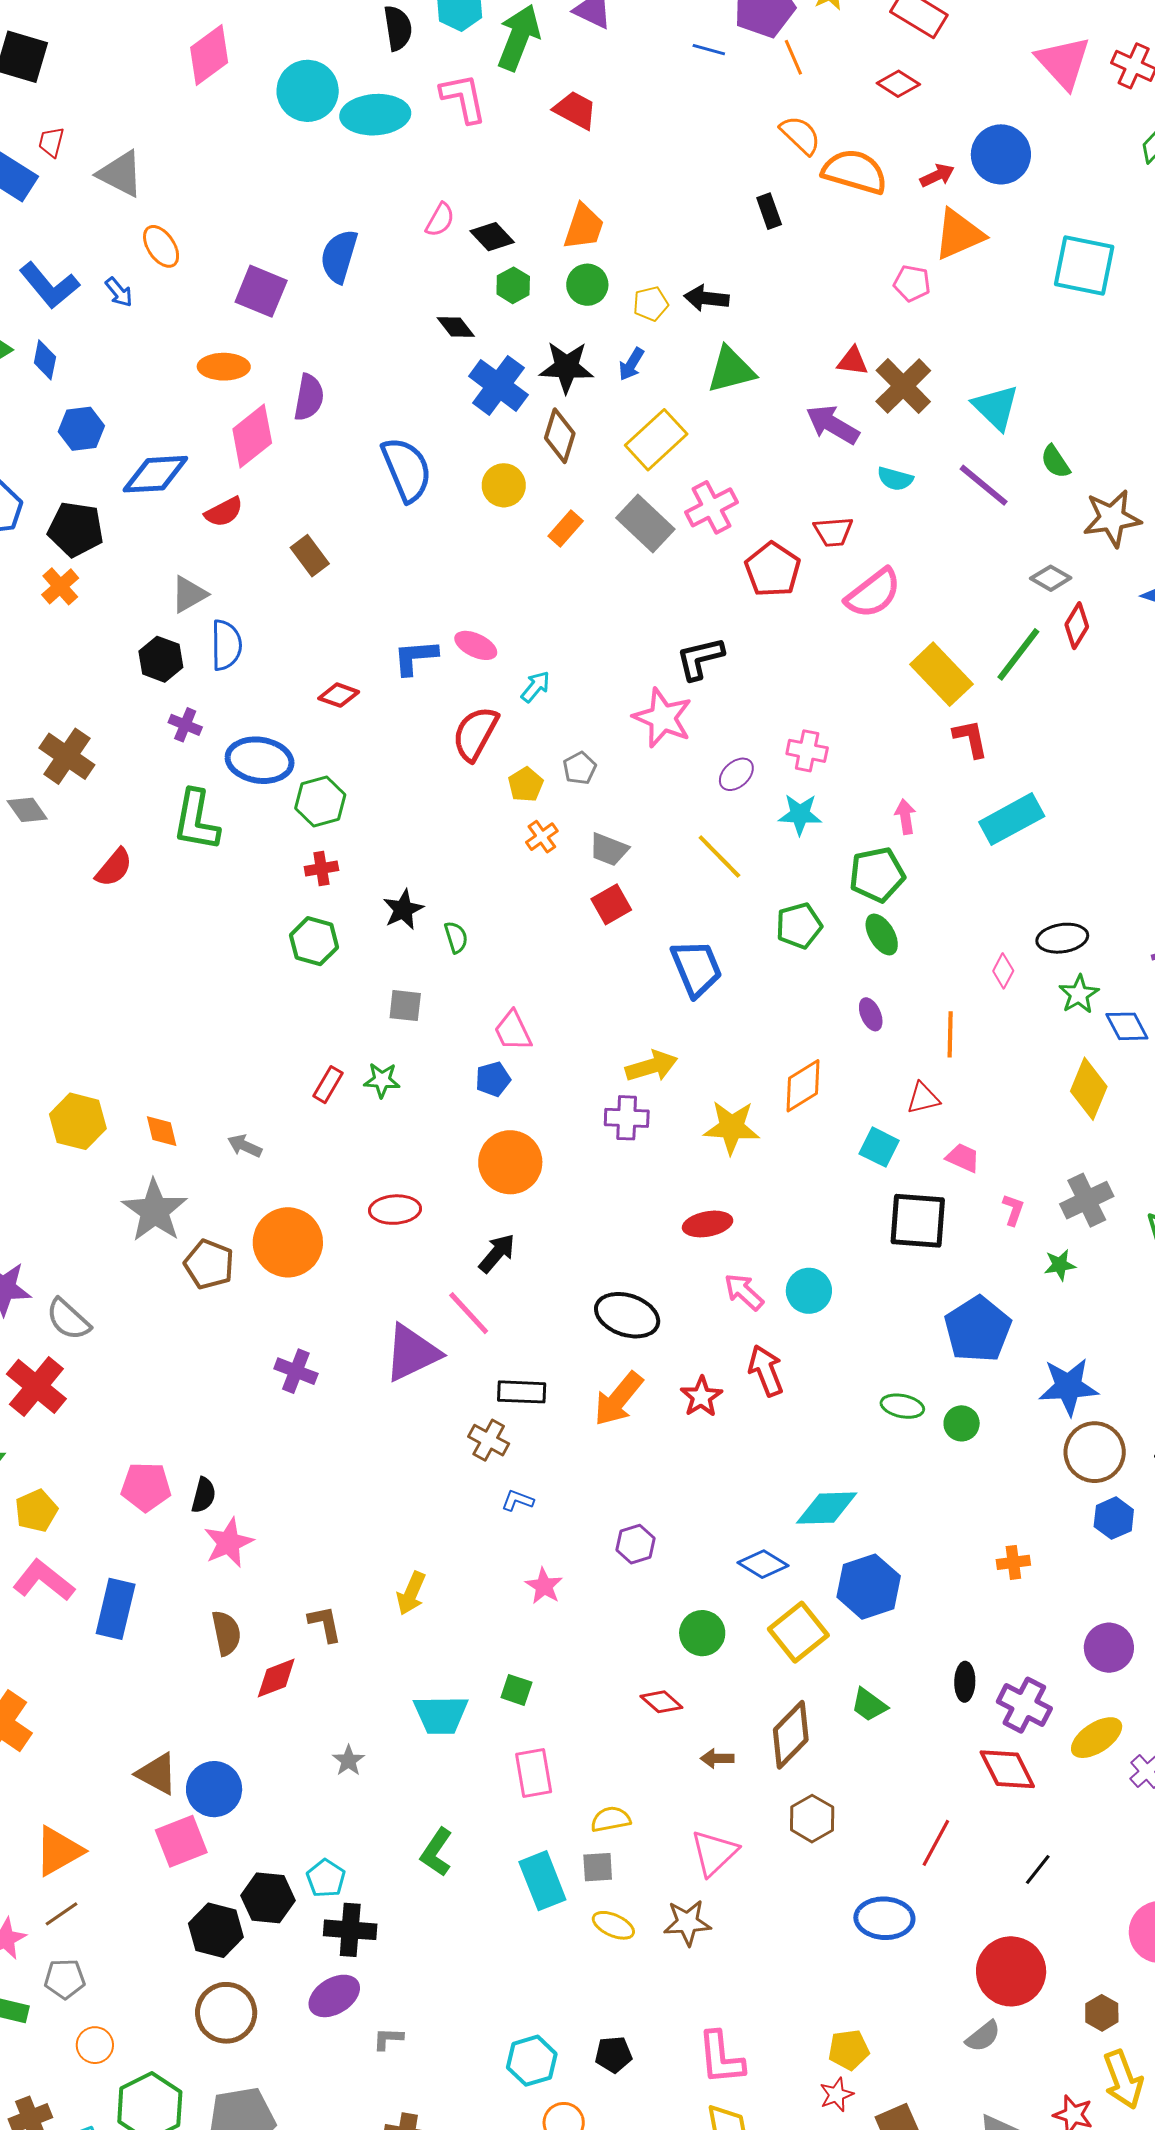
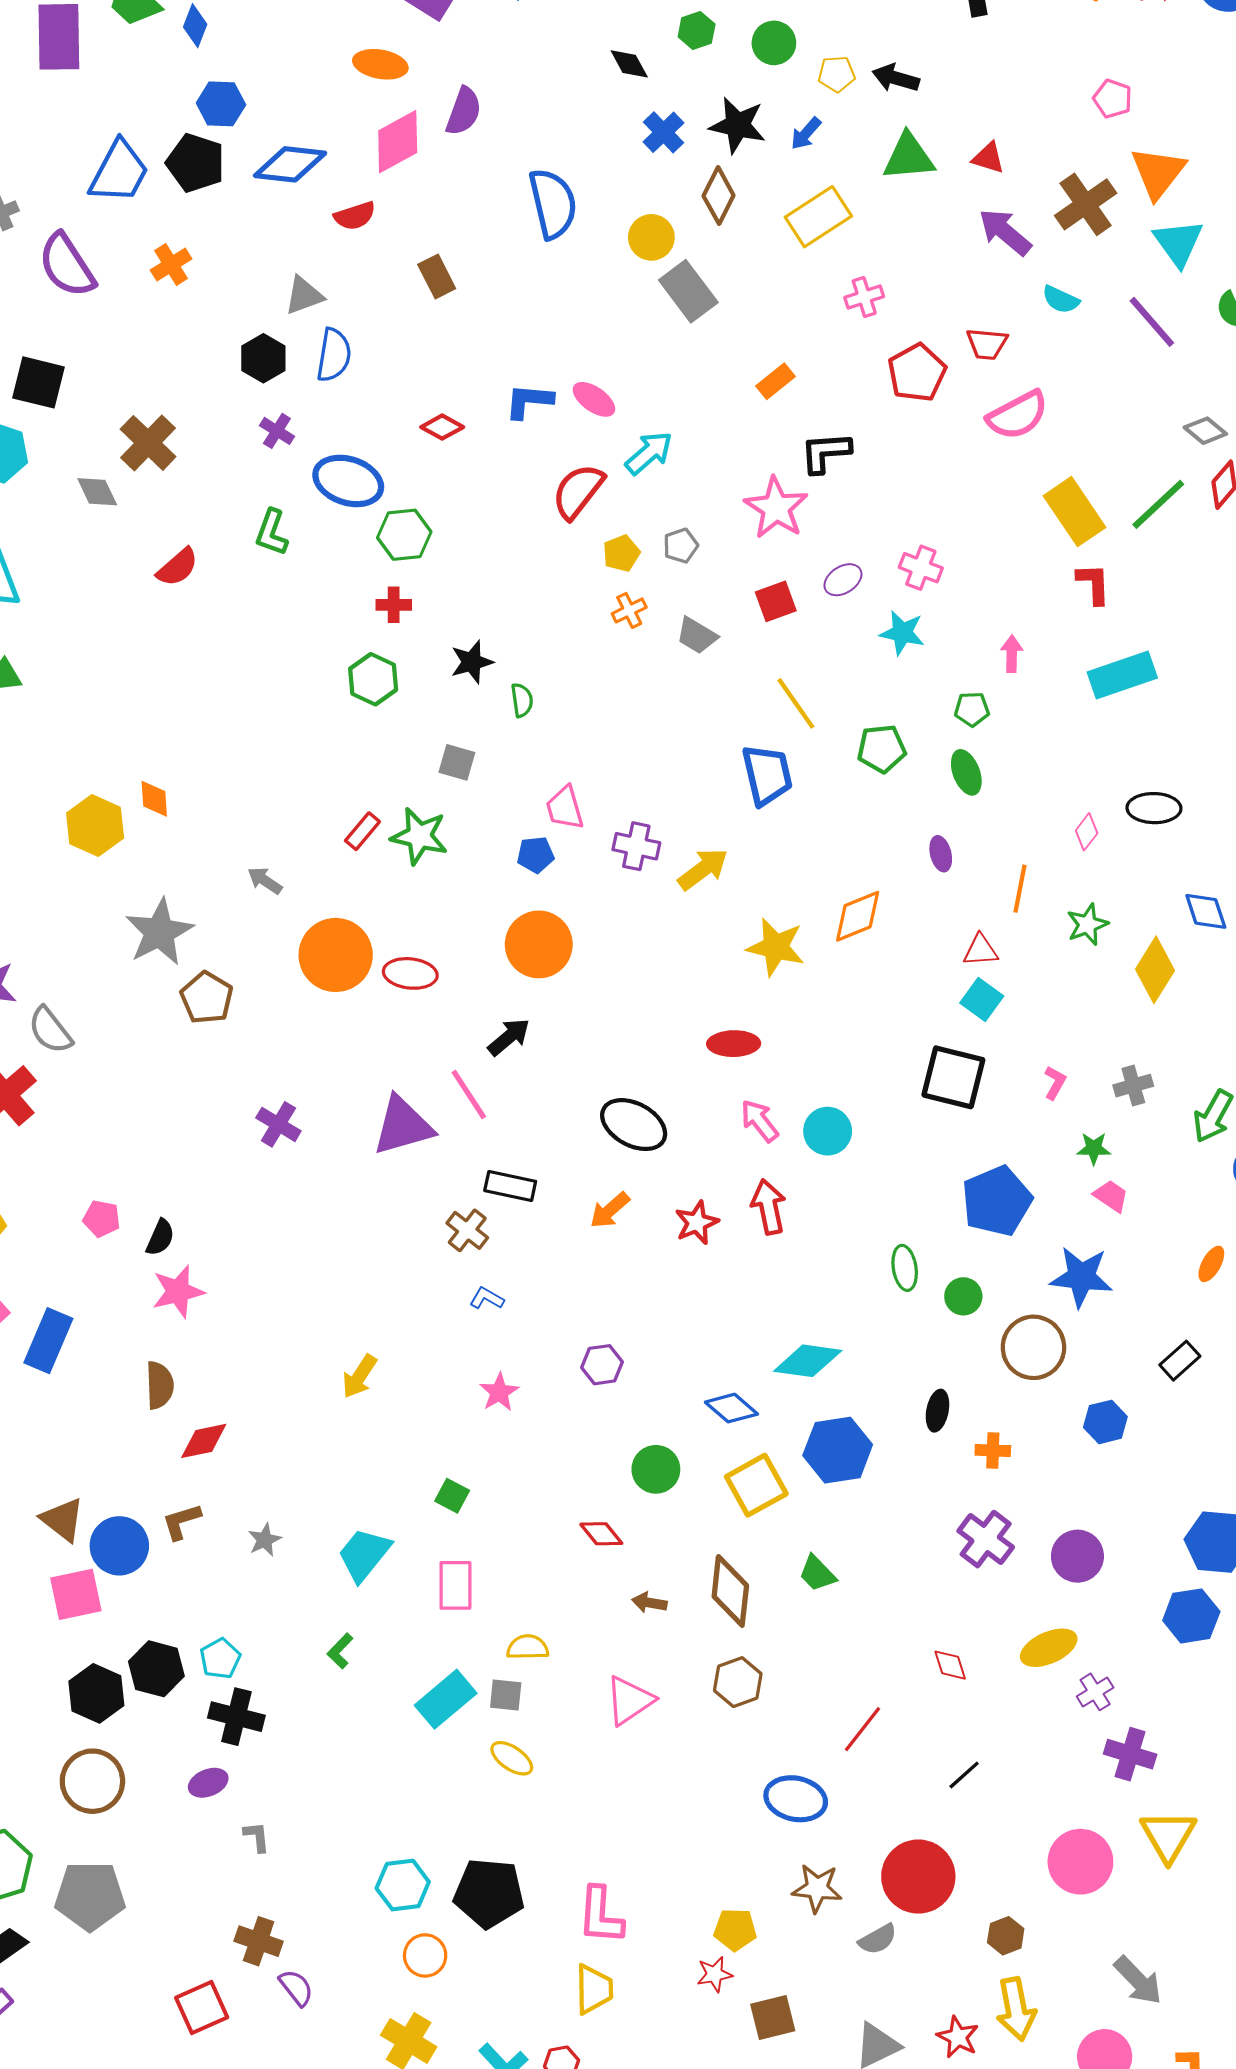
orange triangle: (959, 234) -> (1158, 173), moved, turned -38
red triangle: (853, 361) -> (988, 158), moved
blue cross: (498, 385) -> (663, 132), size x0.7
pink cross: (712, 507) -> (864, 297), size x0.7
gray rectangle: (645, 524) -> (688, 291), moved
black pentagon: (76, 529) -> (196, 163), moved
orange rectangle: (566, 529) -> (776, 381), moved
cyan arrow: (535, 687) -> (649, 453), size x1.4
green L-shape: (196, 820) -> (272, 532), size x0.7
yellow line: (719, 857) -> (796, 703), moved
green pentagon: (877, 875) -> (972, 709), size x0.6
red square: (611, 904) -> (776, 601), moved
green star: (1079, 994) -> (1087, 924), moved
yellow arrow: (652, 1066) -> (703, 869), turned -30
green star: (382, 1080) -> (419, 836), size x1.5
purple cross: (627, 1118) -> (636, 846), moved
orange diamond: (162, 1131) -> (154, 799), moved
cyan square: (879, 1147) -> (982, 999), moved
pink trapezoid: (963, 1158) -> (1111, 1196), moved
gray cross: (1087, 1200) -> (1133, 1086), size x0.7
orange circle: (288, 1242) -> (336, 955), moved
orange arrow: (618, 1399) -> (610, 1210), size x0.7
green ellipse: (902, 1406) -> (905, 1268), turned 60
brown circle: (1095, 1452) -> (1033, 1347), moved
pink pentagon: (146, 1487) -> (102, 1219), size x0.7
brown L-shape: (325, 1624) -> (181, 1522), moved, turned -105
black ellipse: (965, 1682) -> (937, 1411), moved
purple cross: (1024, 1705) -> (986, 1539), moved
cyan trapezoid: (441, 1715) -> (364, 1555), moved, turned 120
brown diamond: (791, 1735) -> (730, 1591), turned -48
red diamond: (1007, 1769) -> (950, 1665), size x0.6
green L-shape: (436, 1852) -> (340, 1651), size x0.7
cyan rectangle: (542, 1881) -> (446, 1699), turned 62
brown star: (687, 1923) -> (817, 1888), moved
purple ellipse: (334, 1996) -> (208, 1783), size x0.7
gray L-shape: (388, 2039) -> (257, 1837), turned 72
black pentagon: (613, 2055) -> (489, 1893), size x1.8

